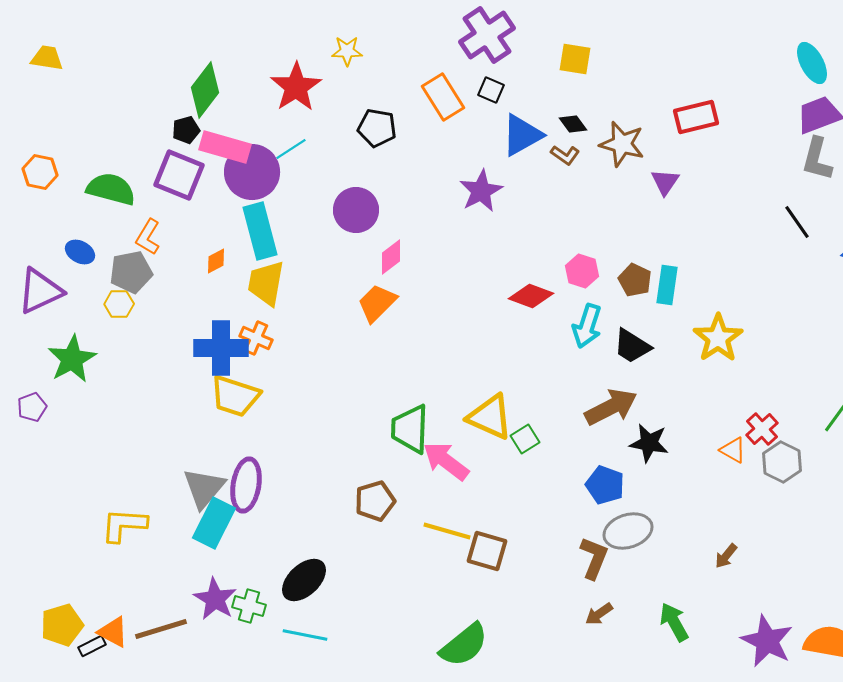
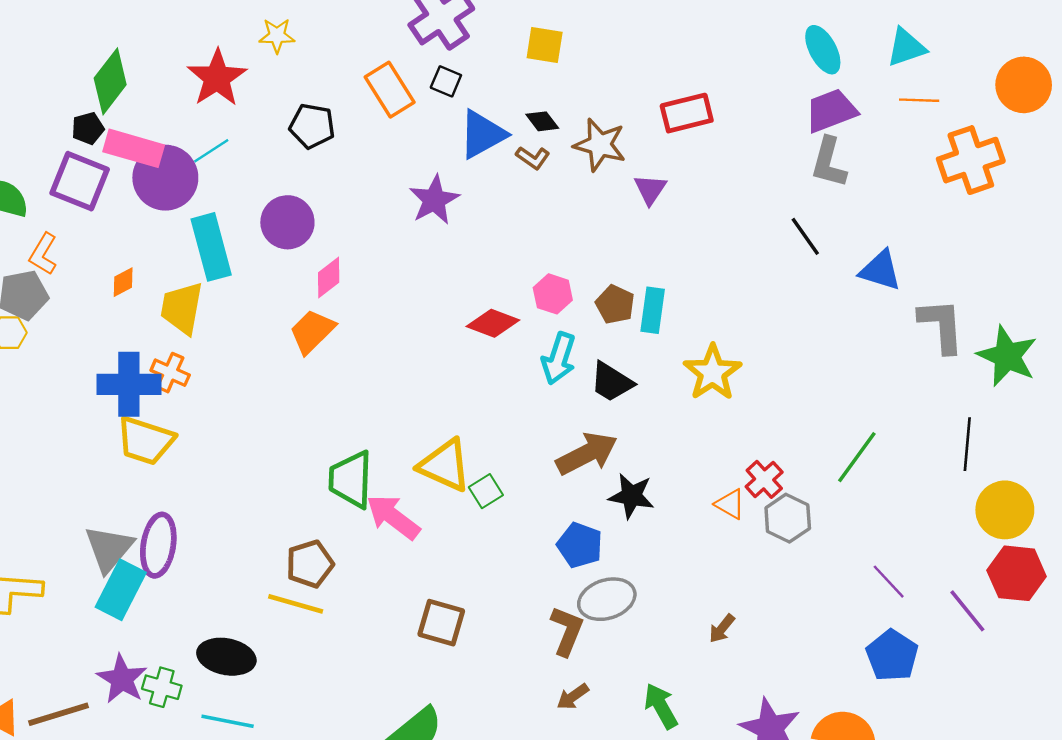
cyan rectangle: (260, 231) -> (211, 247), moved
yellow line: (447, 531) -> (296, 604), moved
black ellipse: (304, 580) -> (226, 657), turned 54

